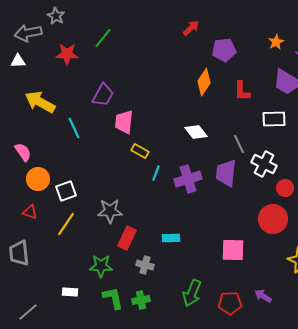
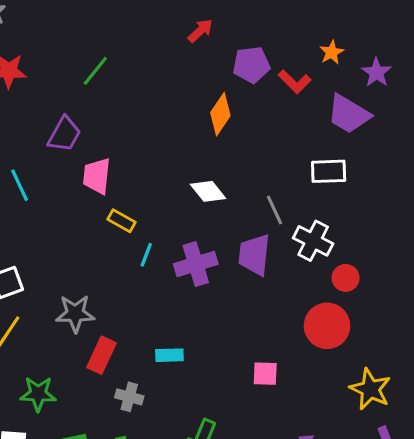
green line: (103, 38) -> (95, 71), moved
red L-shape: (242, 91) -> (295, 82), moved, turned -45
pink square: (233, 250) -> (265, 374), size x0.7
green star: (101, 266) -> (38, 394), moved

